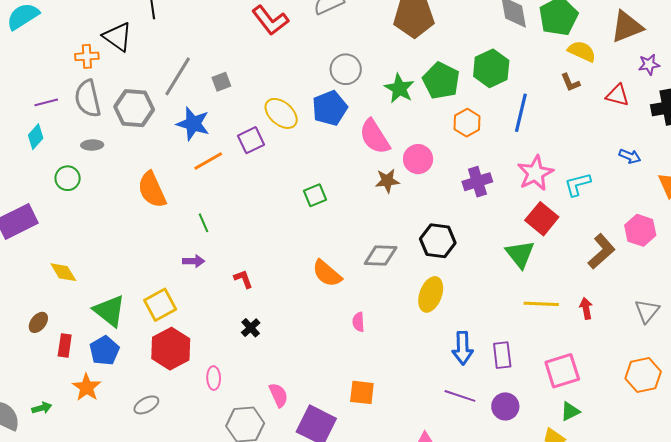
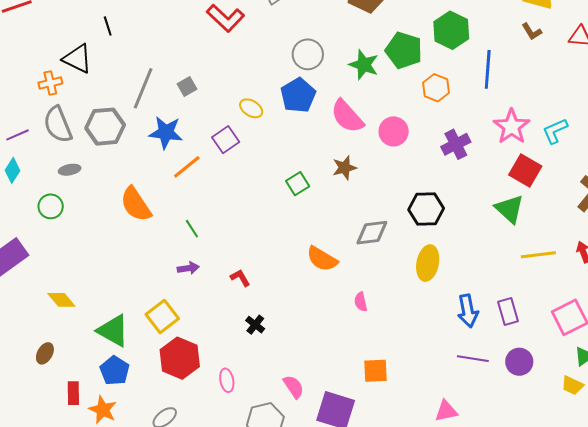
yellow ellipse: (281, 113) -> (251, 108), size x0.7
brown star: (387, 181) -> (344, 168), moved
red rectangle: (65, 345) -> (73, 393), moved

